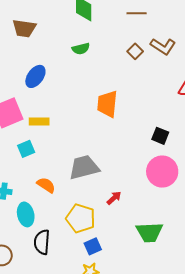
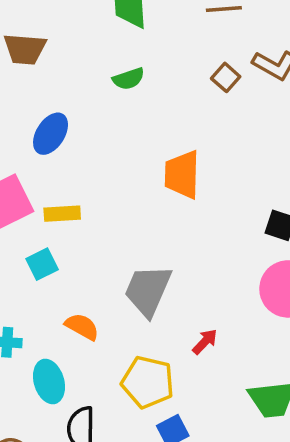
gray trapezoid: (84, 167) -> (148, 290), turned -48

